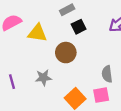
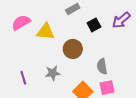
black square: (79, 27) -> (94, 25), moved
gray semicircle: (107, 74) -> (102, 66), moved

